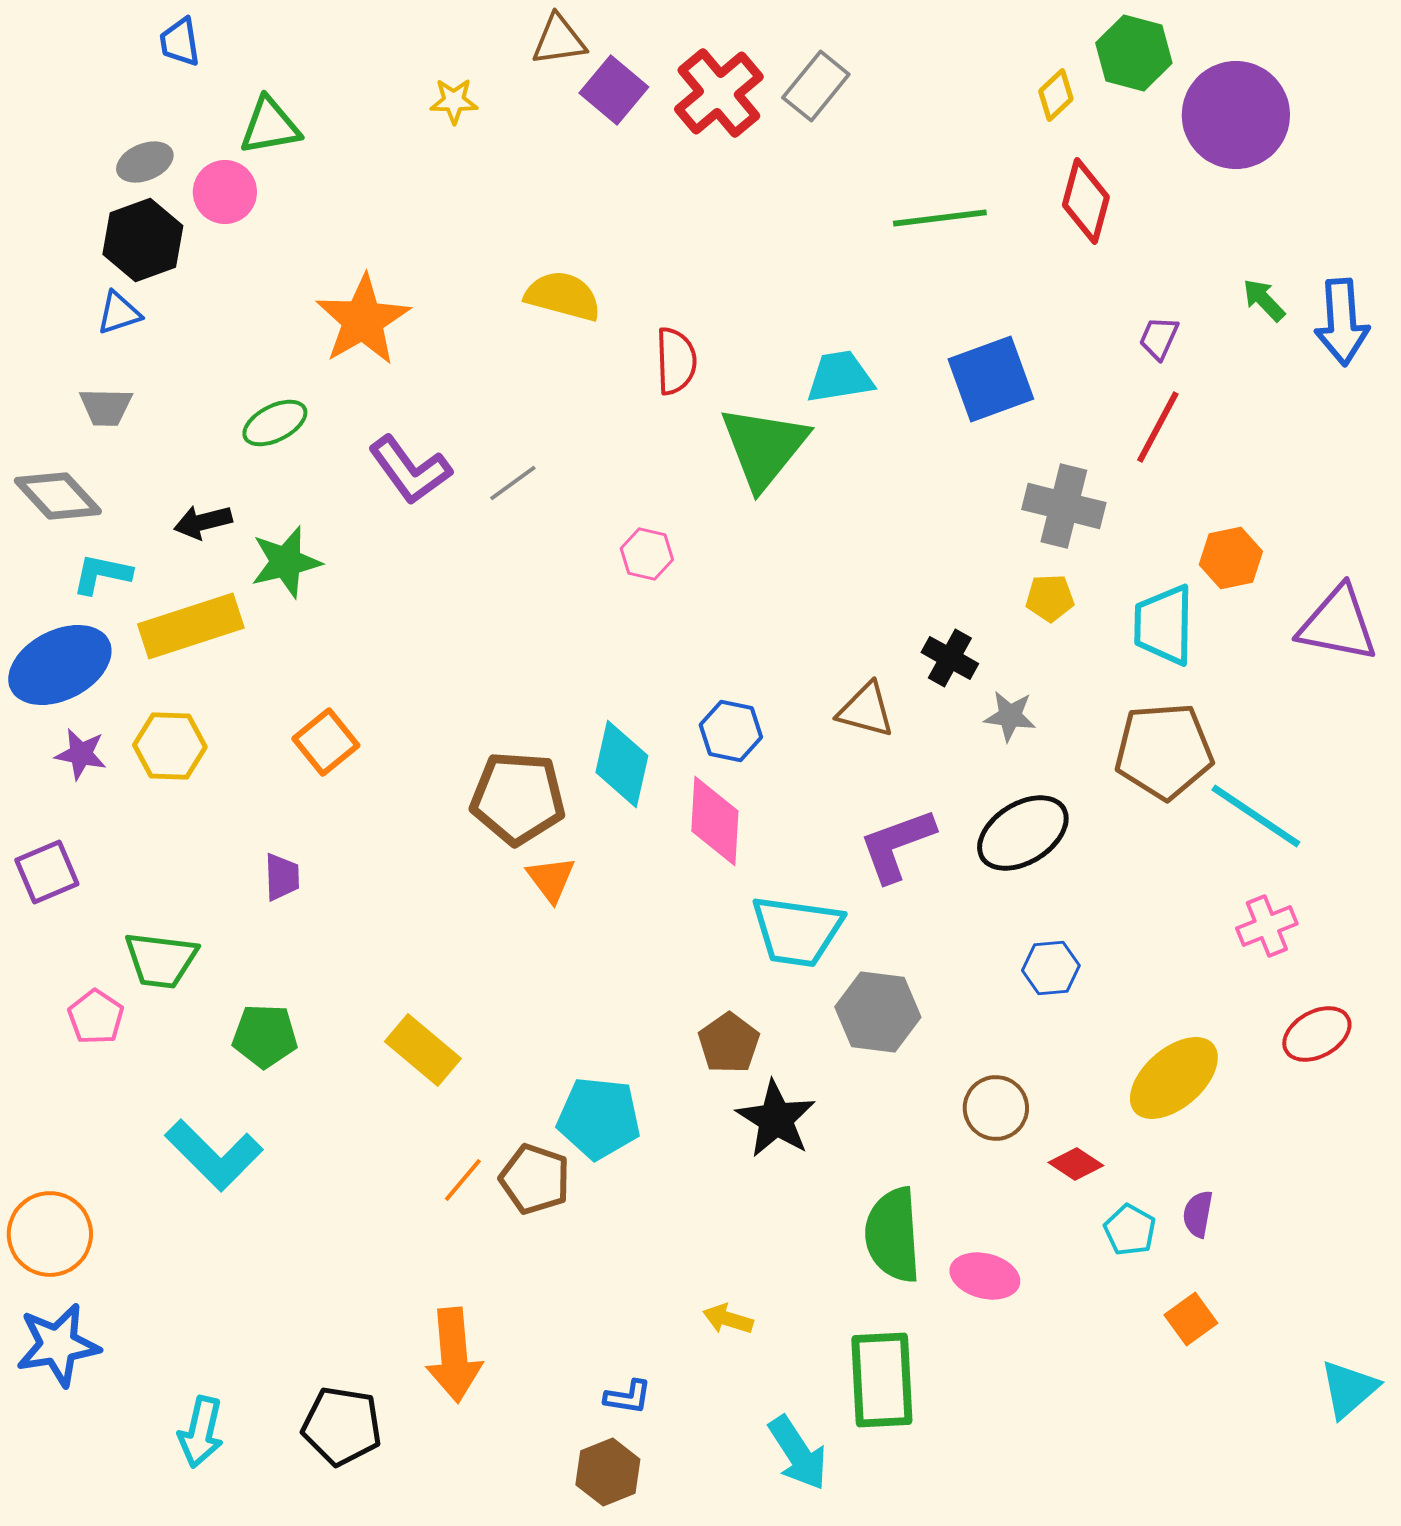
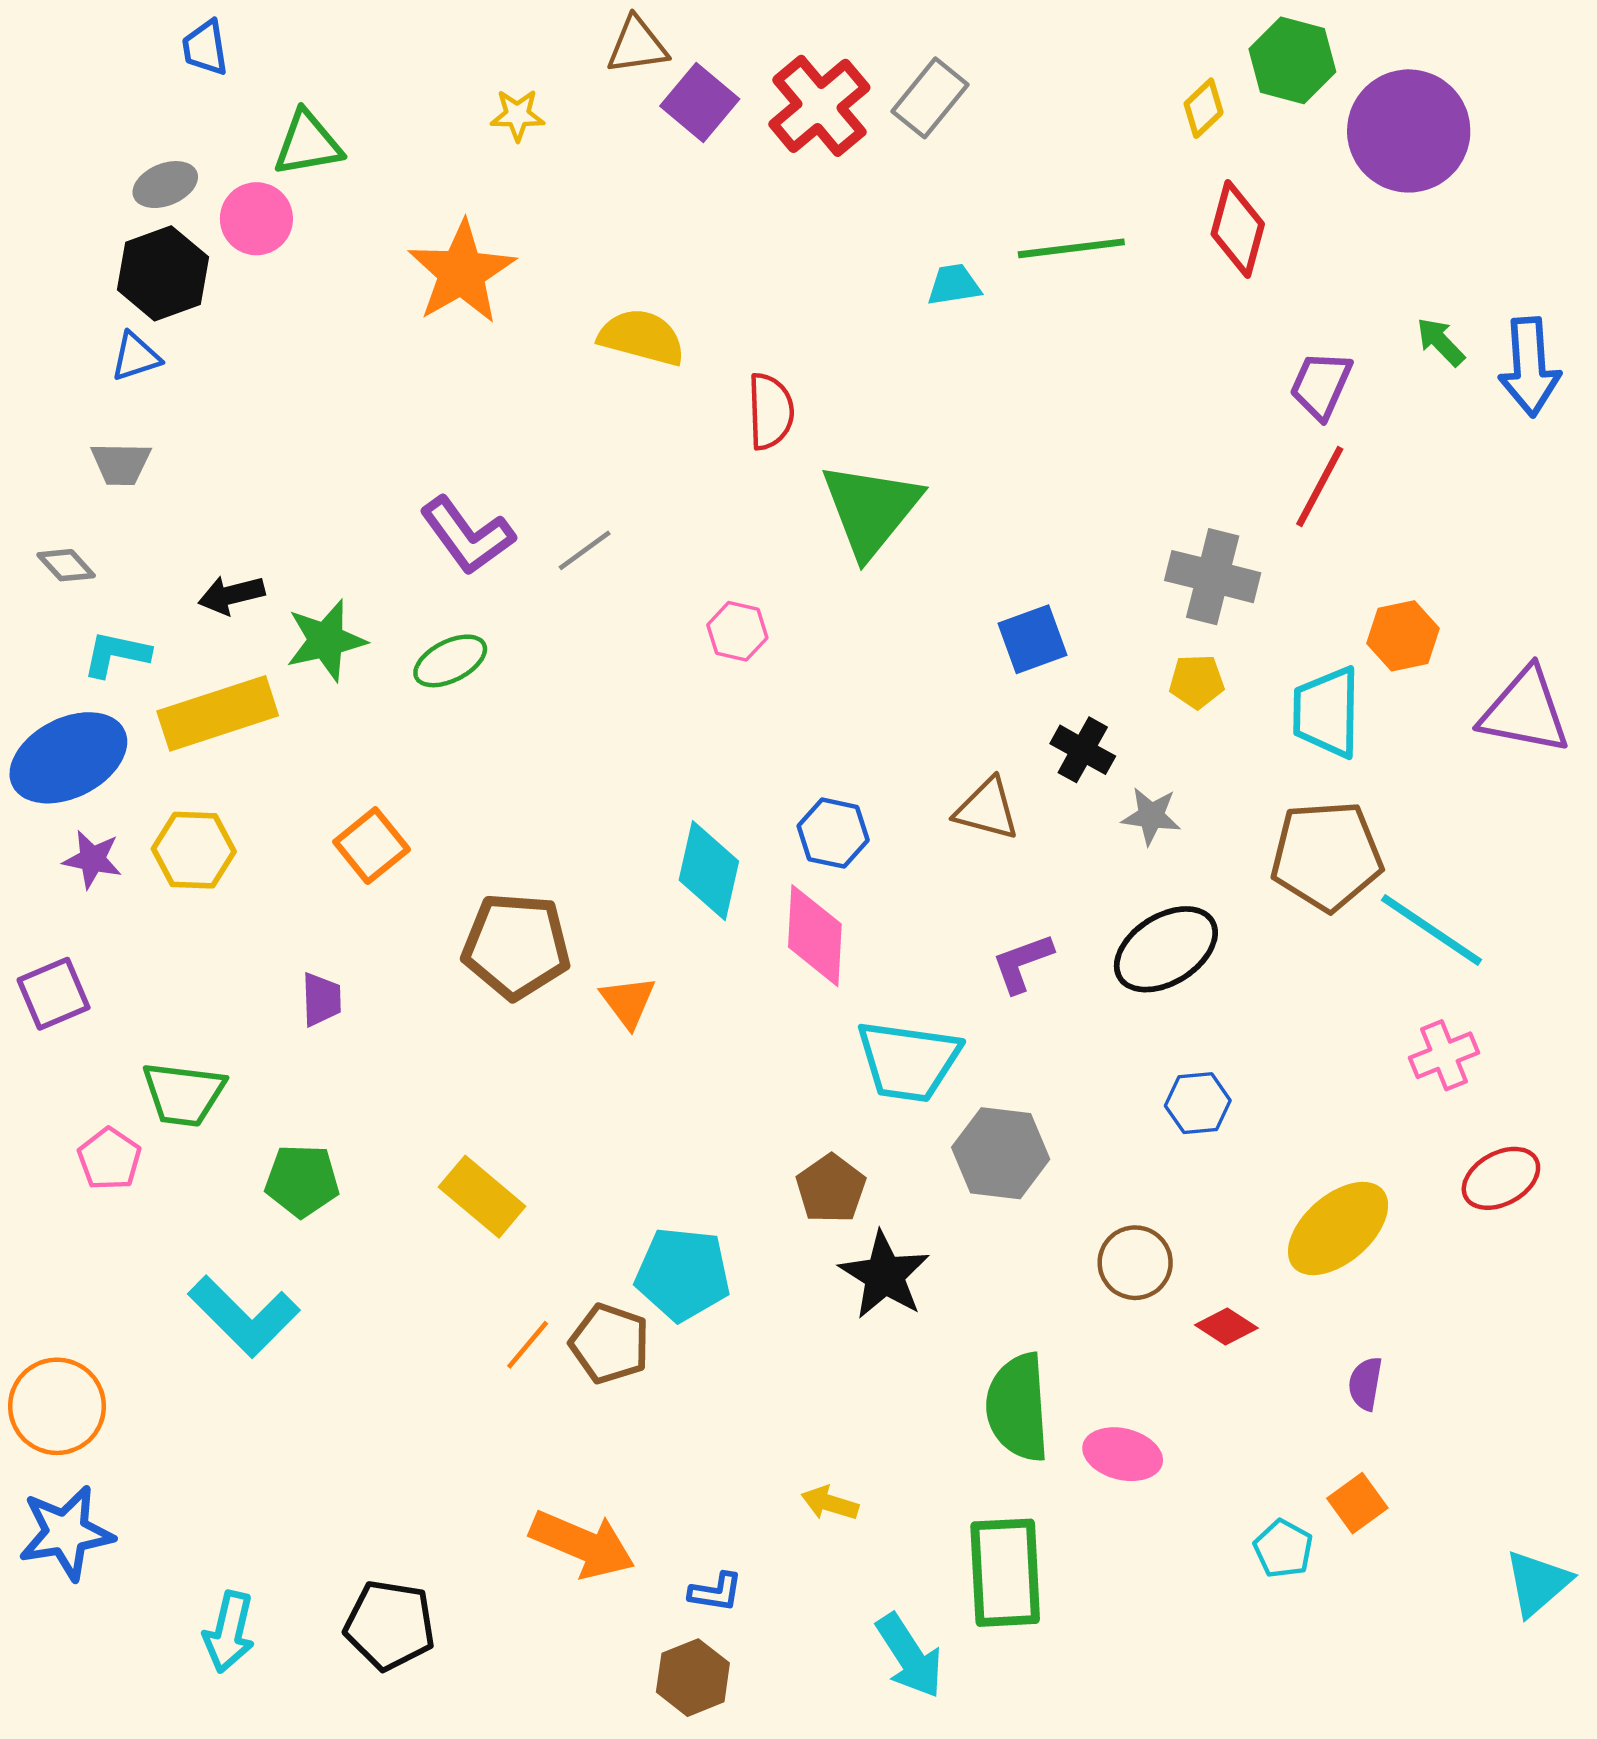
orange star: (363, 320) -> (462, 272), moved
purple trapezoid: (1159, 338) -> (1321, 385), size x1.4
cyan trapezoid: (840, 377) -> (954, 285), moved, size x0.7
blue square: (991, 379) -> (1033, 639), moved, size x0.7
green ellipse: (275, 423) -> (450, 661), moved
gray diamond: (58, 496) -> (66, 565), size x0.6
brown pentagon: (518, 798) -> (516, 946), moved
purple L-shape: (897, 845) -> (1022, 963), size x0.7
cyan pentagon: (1130, 1230) -> (1283, 1549), moved
orange arrow: (454, 1355) -> (582, 1544), moved, turned -62

